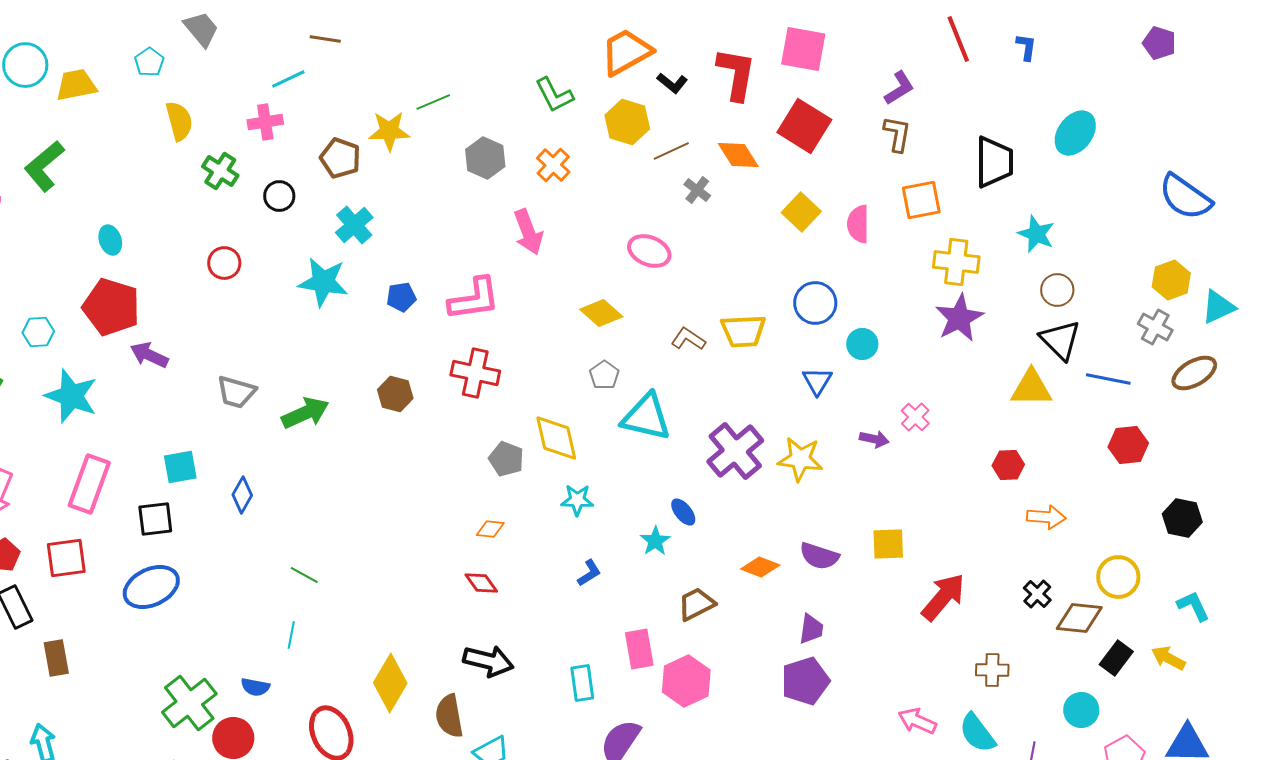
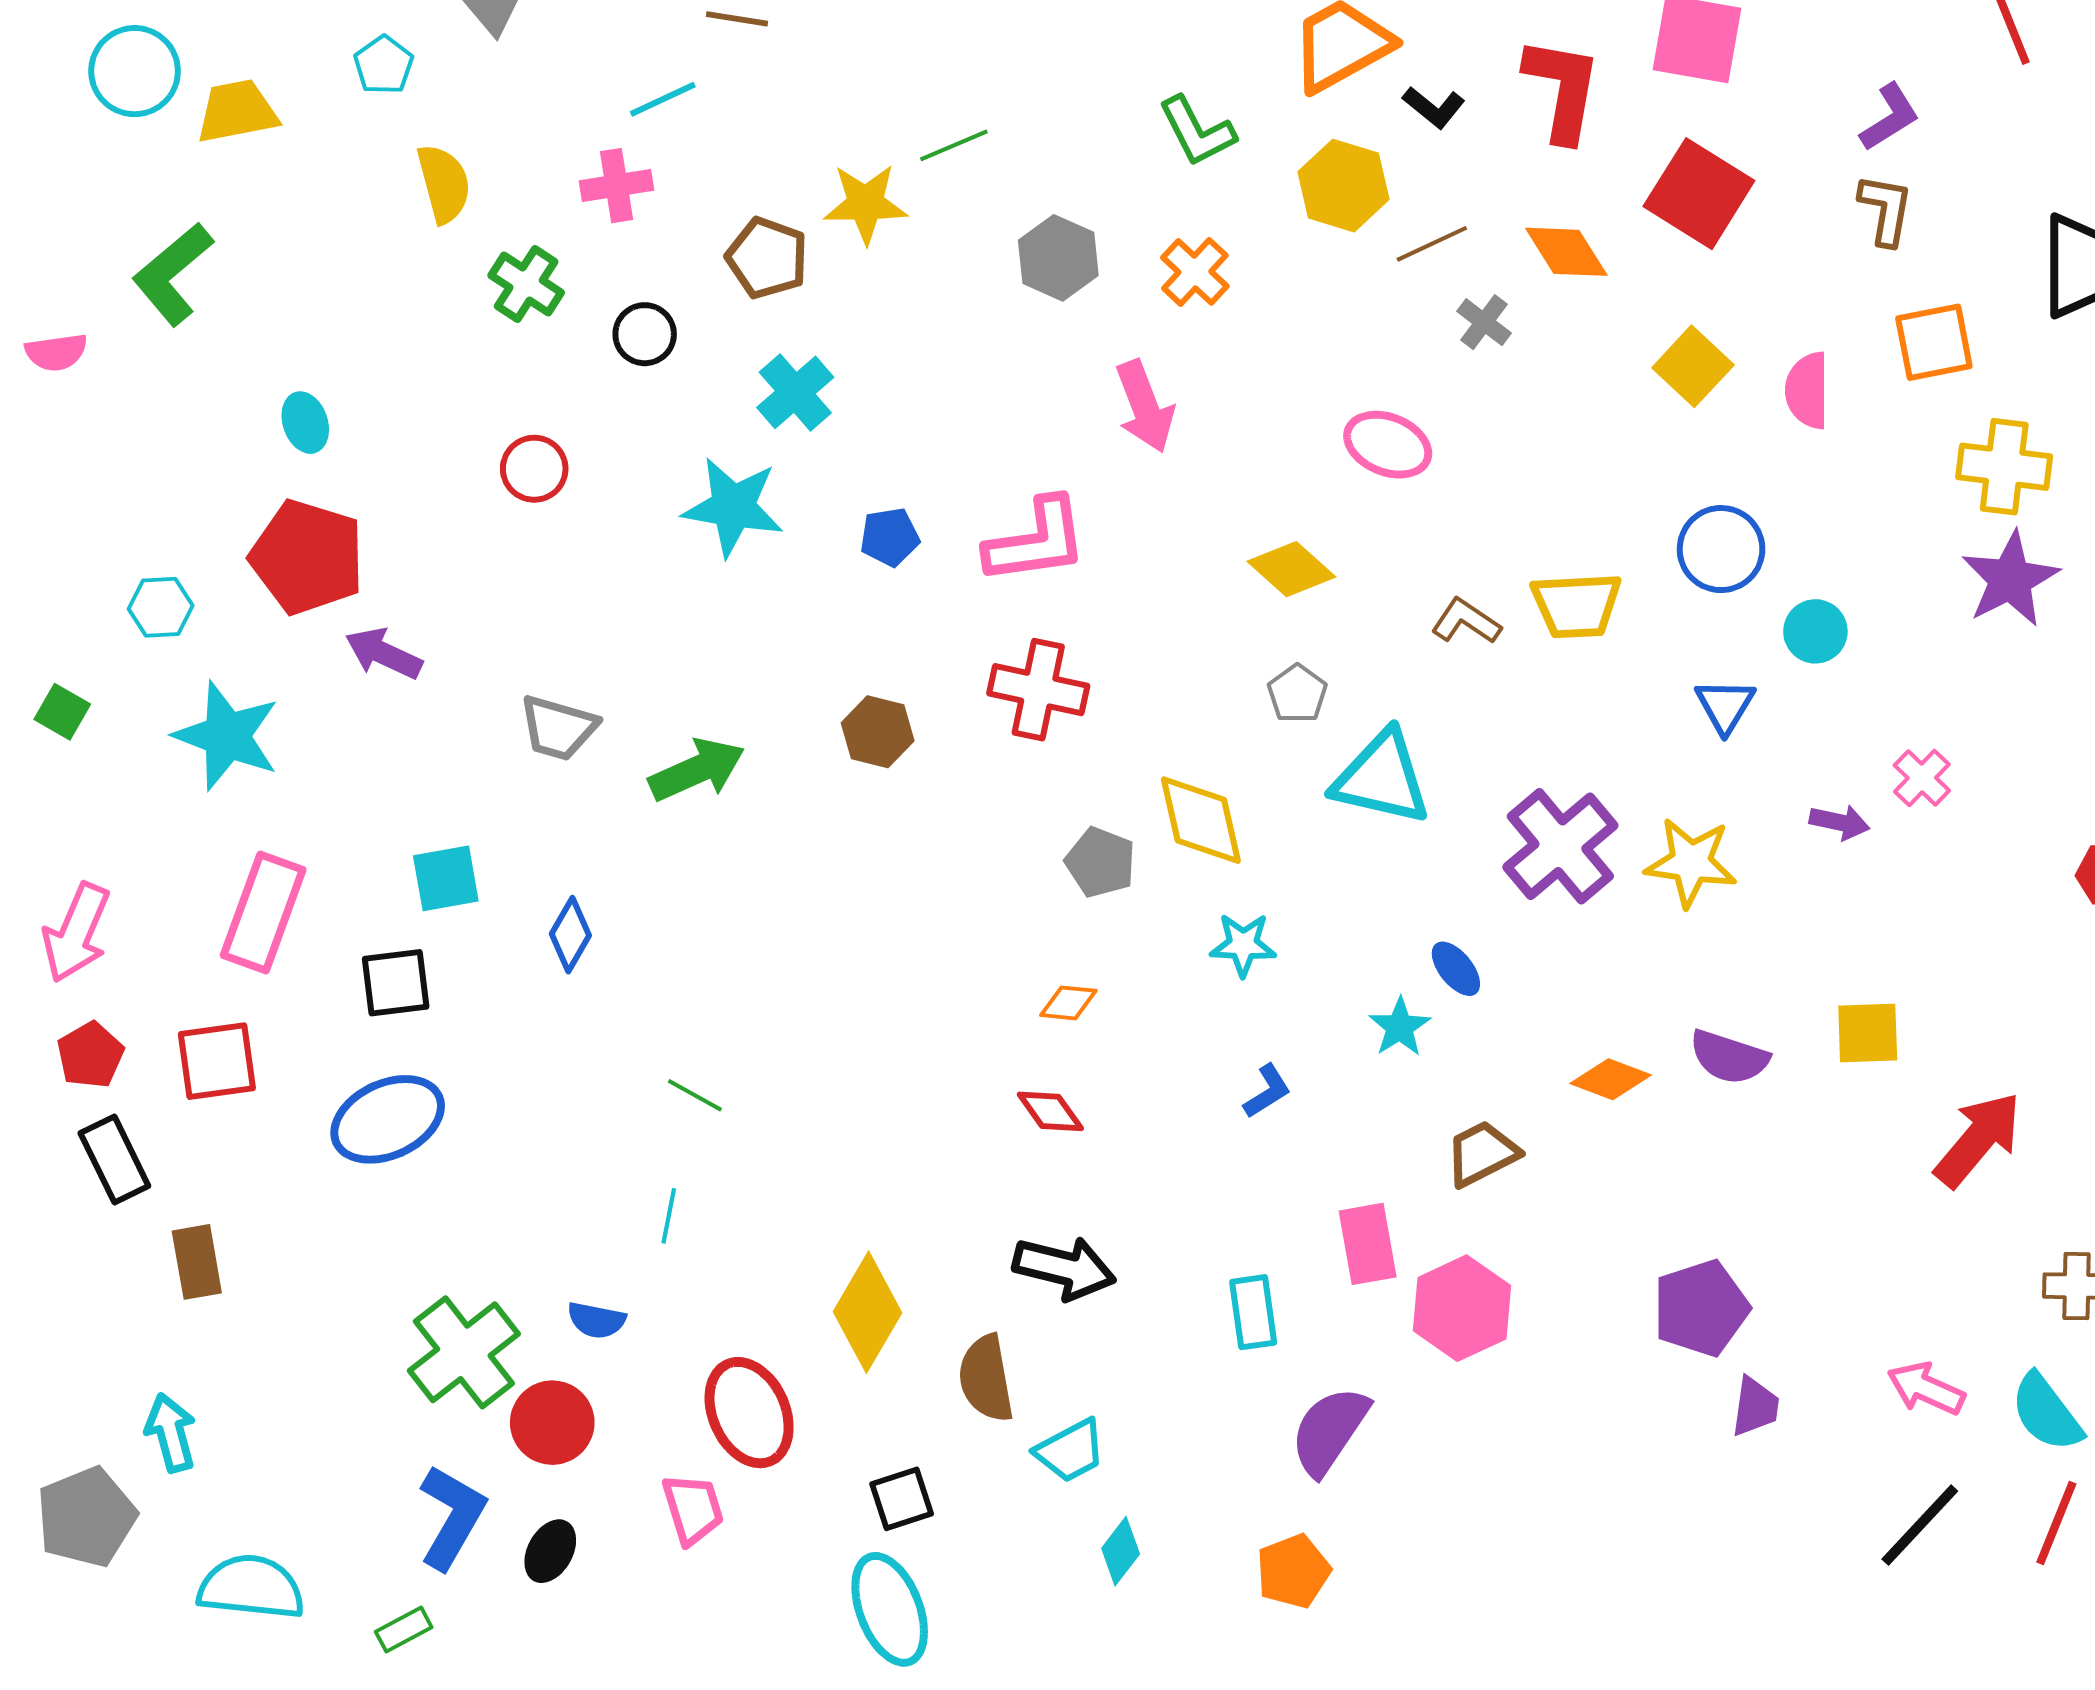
purple trapezoid: (811, 629) -> (1755, 1407), moved

